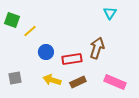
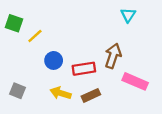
gray square: (15, 78) -> (17, 91), turned 32
pink rectangle: (115, 82) -> (135, 81), moved

